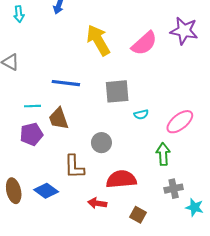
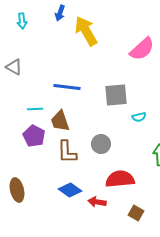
yellow arrow: (98, 40) -> (86, 31), moved
purple pentagon: (31, 134) -> (34, 136), turned -30
brown L-shape: (74, 167) -> (67, 152), moved
blue diamond: (46, 191) -> (70, 190), moved

